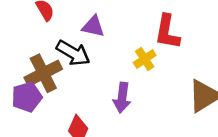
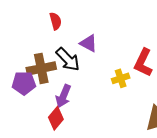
purple arrow: (122, 98) -> (63, 96), moved

